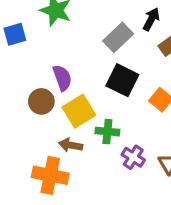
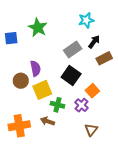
brown arrow: (71, 145) -> (48, 121), moved
purple cross: (133, 157) -> (81, 105), moved
orange cross: (50, 175) -> (19, 126), turned -30

